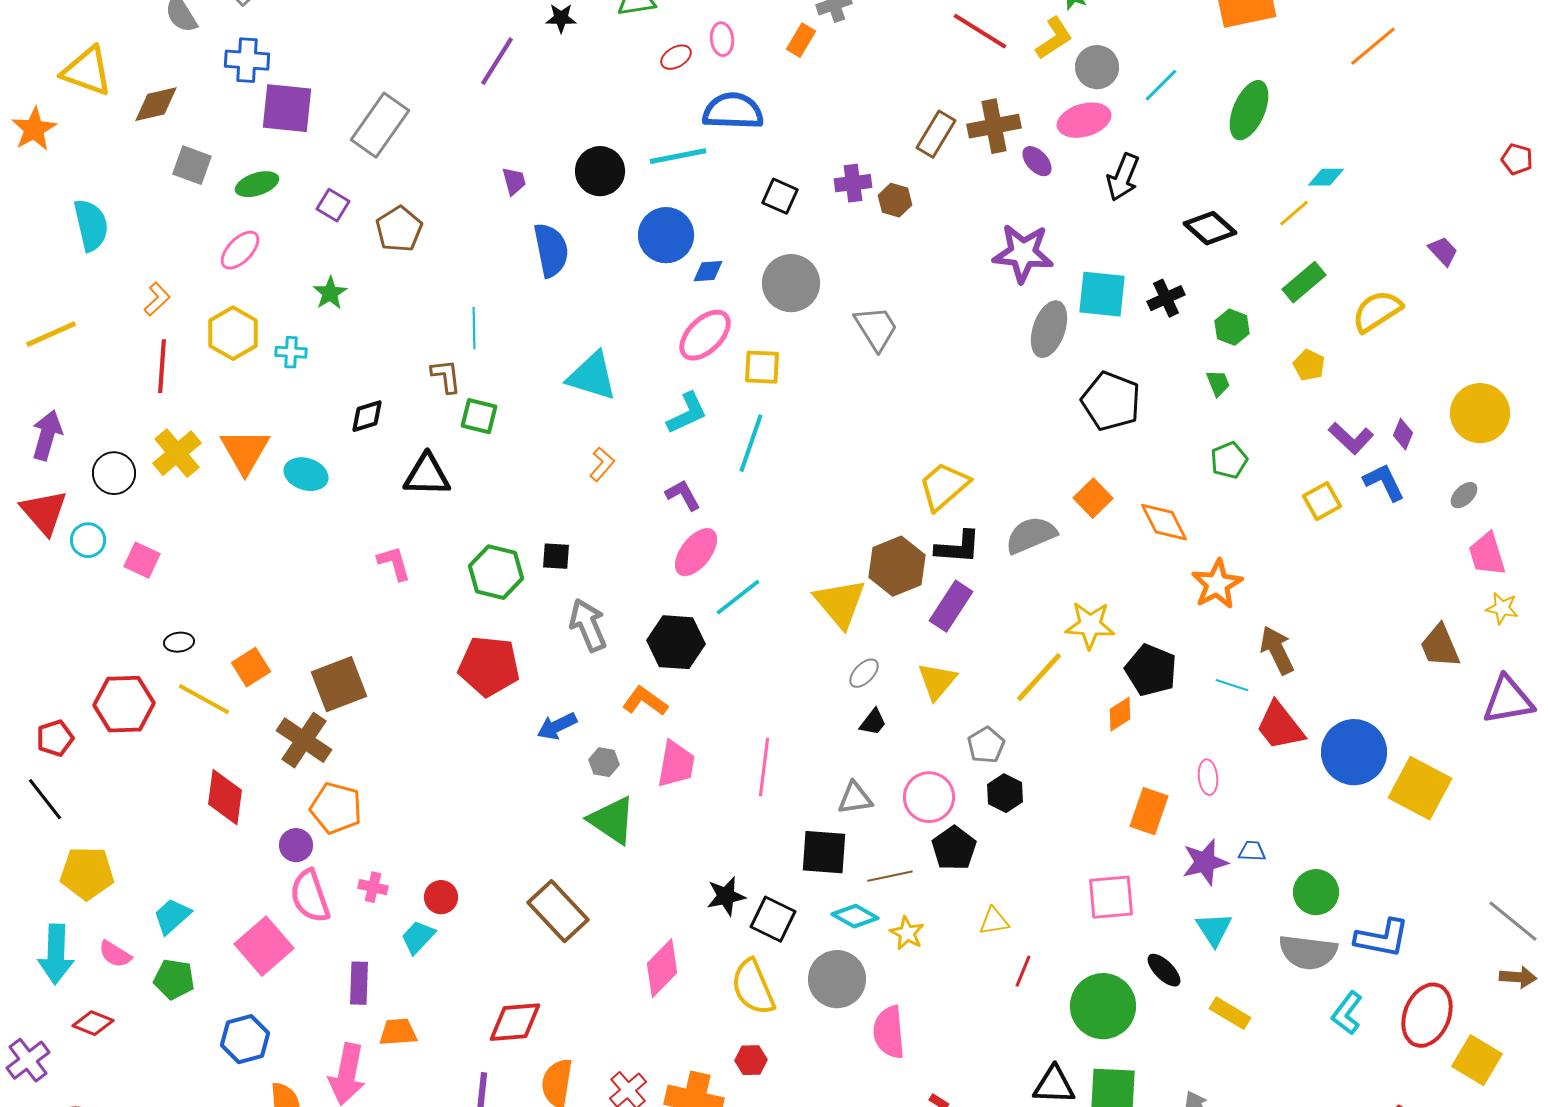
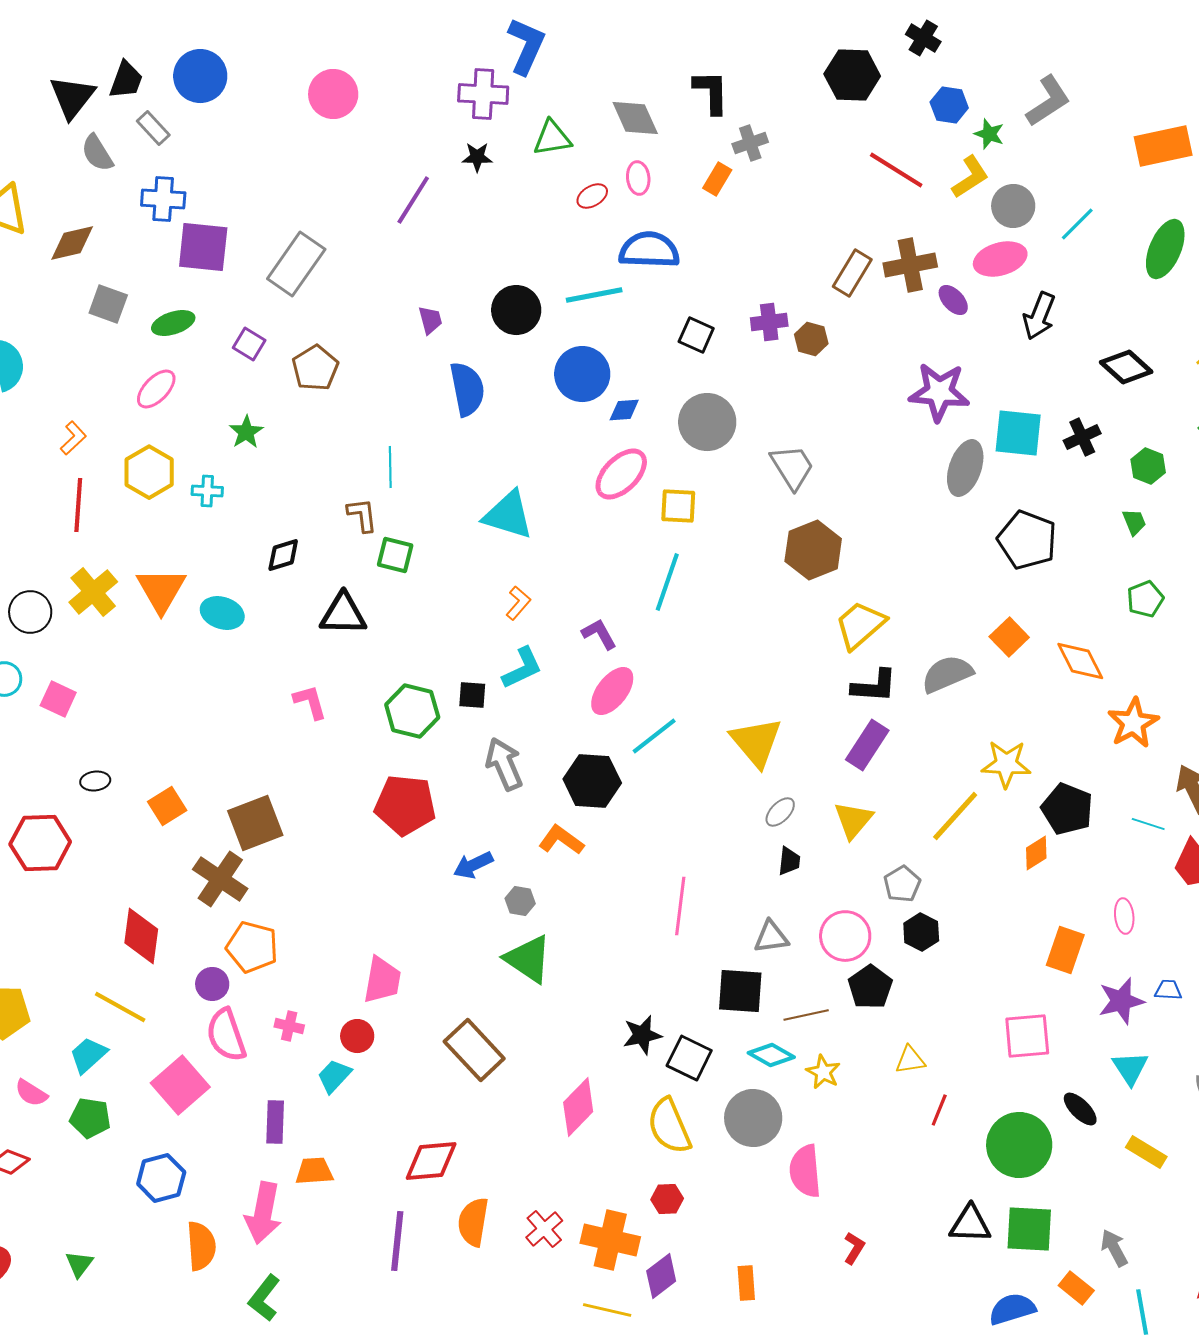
cyan L-shape: (687, 413) -> (522, 668), moved
brown hexagon: (897, 566) -> (813, 550), moved
yellow line: (204, 699) -> (120, 1007), moved
black trapezoid: (873, 722) -> (789, 861), turned -32
pink trapezoid: (676, 764) -> (382, 980), moved

